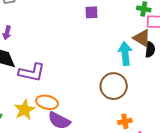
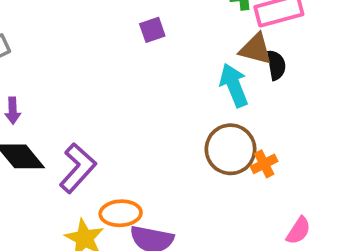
purple L-shape: (32, 72) -> (78, 168), turned -44
orange cross: (125, 121) -> (264, 164), moved

